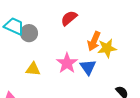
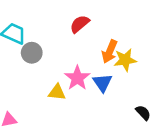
gray circle: (29, 33) -> (32, 53), moved
yellow triangle: (33, 69) -> (57, 92), moved

